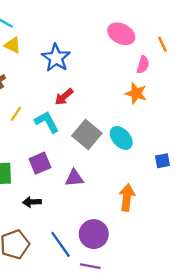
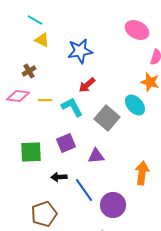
blue star: (56, 58) -> (80, 51), turned 30
yellow line: (16, 114) -> (45, 100), turned 56
cyan ellipse: (121, 138) -> (135, 105), moved
blue line: (61, 244) -> (84, 190), moved

